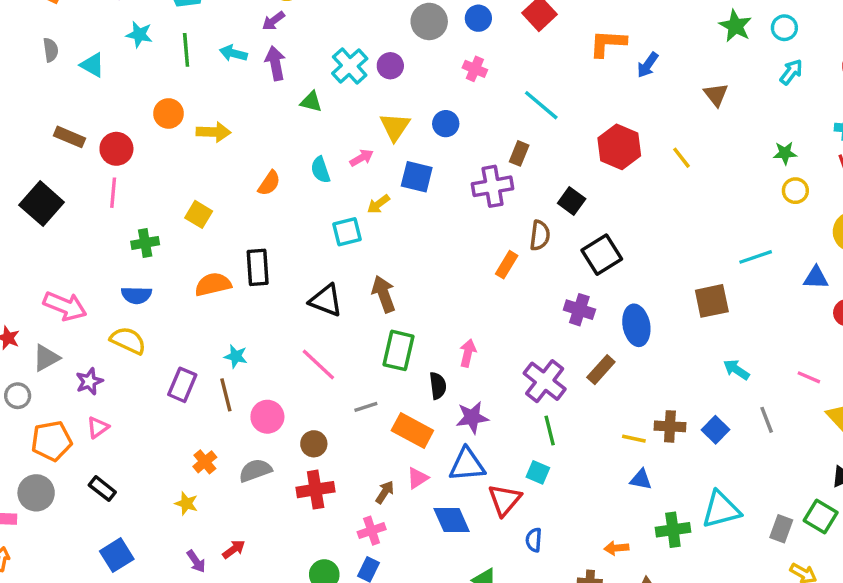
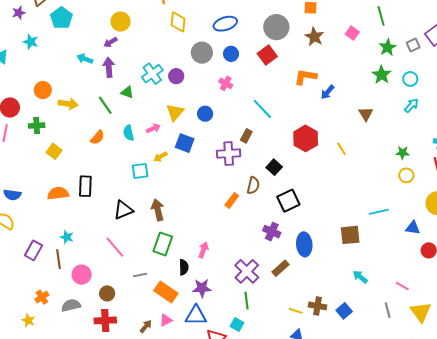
green line: (186, 50) -> (105, 105), moved, turned -36
green cross: (145, 243) -> (37, 126), moved
black triangle: (326, 300) -> (123, 210), turned -50
gray line: (767, 420) -> (388, 310), moved

